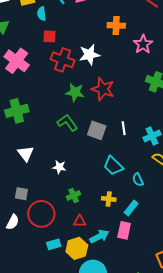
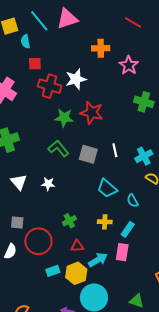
white star: (59, 167) -> (48, 184), moved

